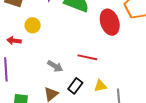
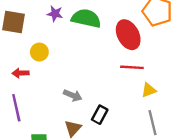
red line: (87, 57) -> (132, 67), moved
yellow triangle: (100, 86) -> (149, 90), moved

